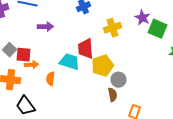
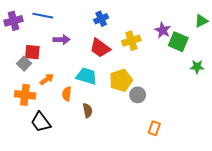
red trapezoid: (86, 49) -> (100, 48), moved, turned -50
red square: (24, 55) -> (32, 52), moved
orange arrow: (32, 65) -> (47, 79), turned -32
brown semicircle: (112, 95) -> (88, 111), moved

